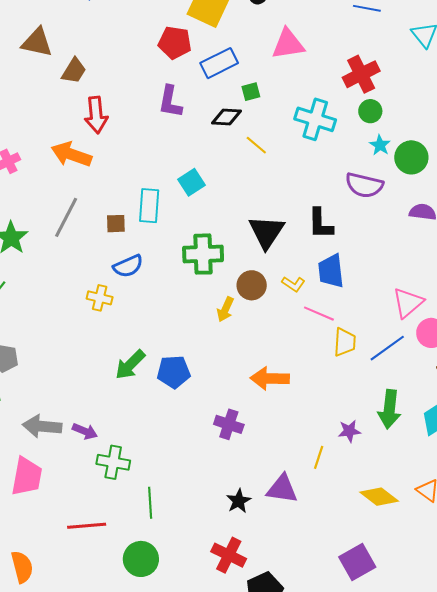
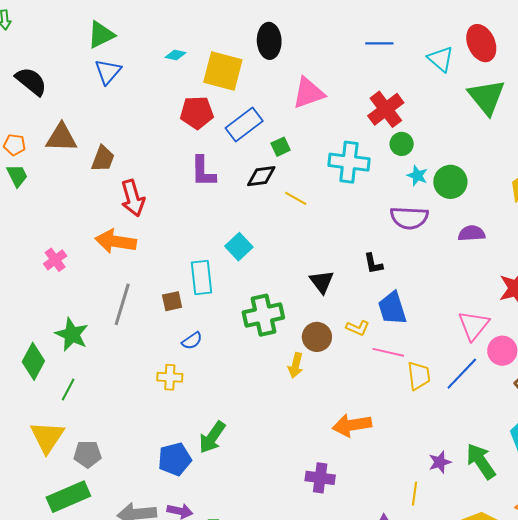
black L-shape: (320, 224) -> (373, 264), size x0.7
black triangle: (266, 232) -> (322, 282), size x0.7
blue semicircle: (128, 266) -> (192, 341), size x0.7
blue pentagon: (174, 372) -> (175, 459), moved
green arrow: (389, 409) -> (481, 461), moved, turned 150

